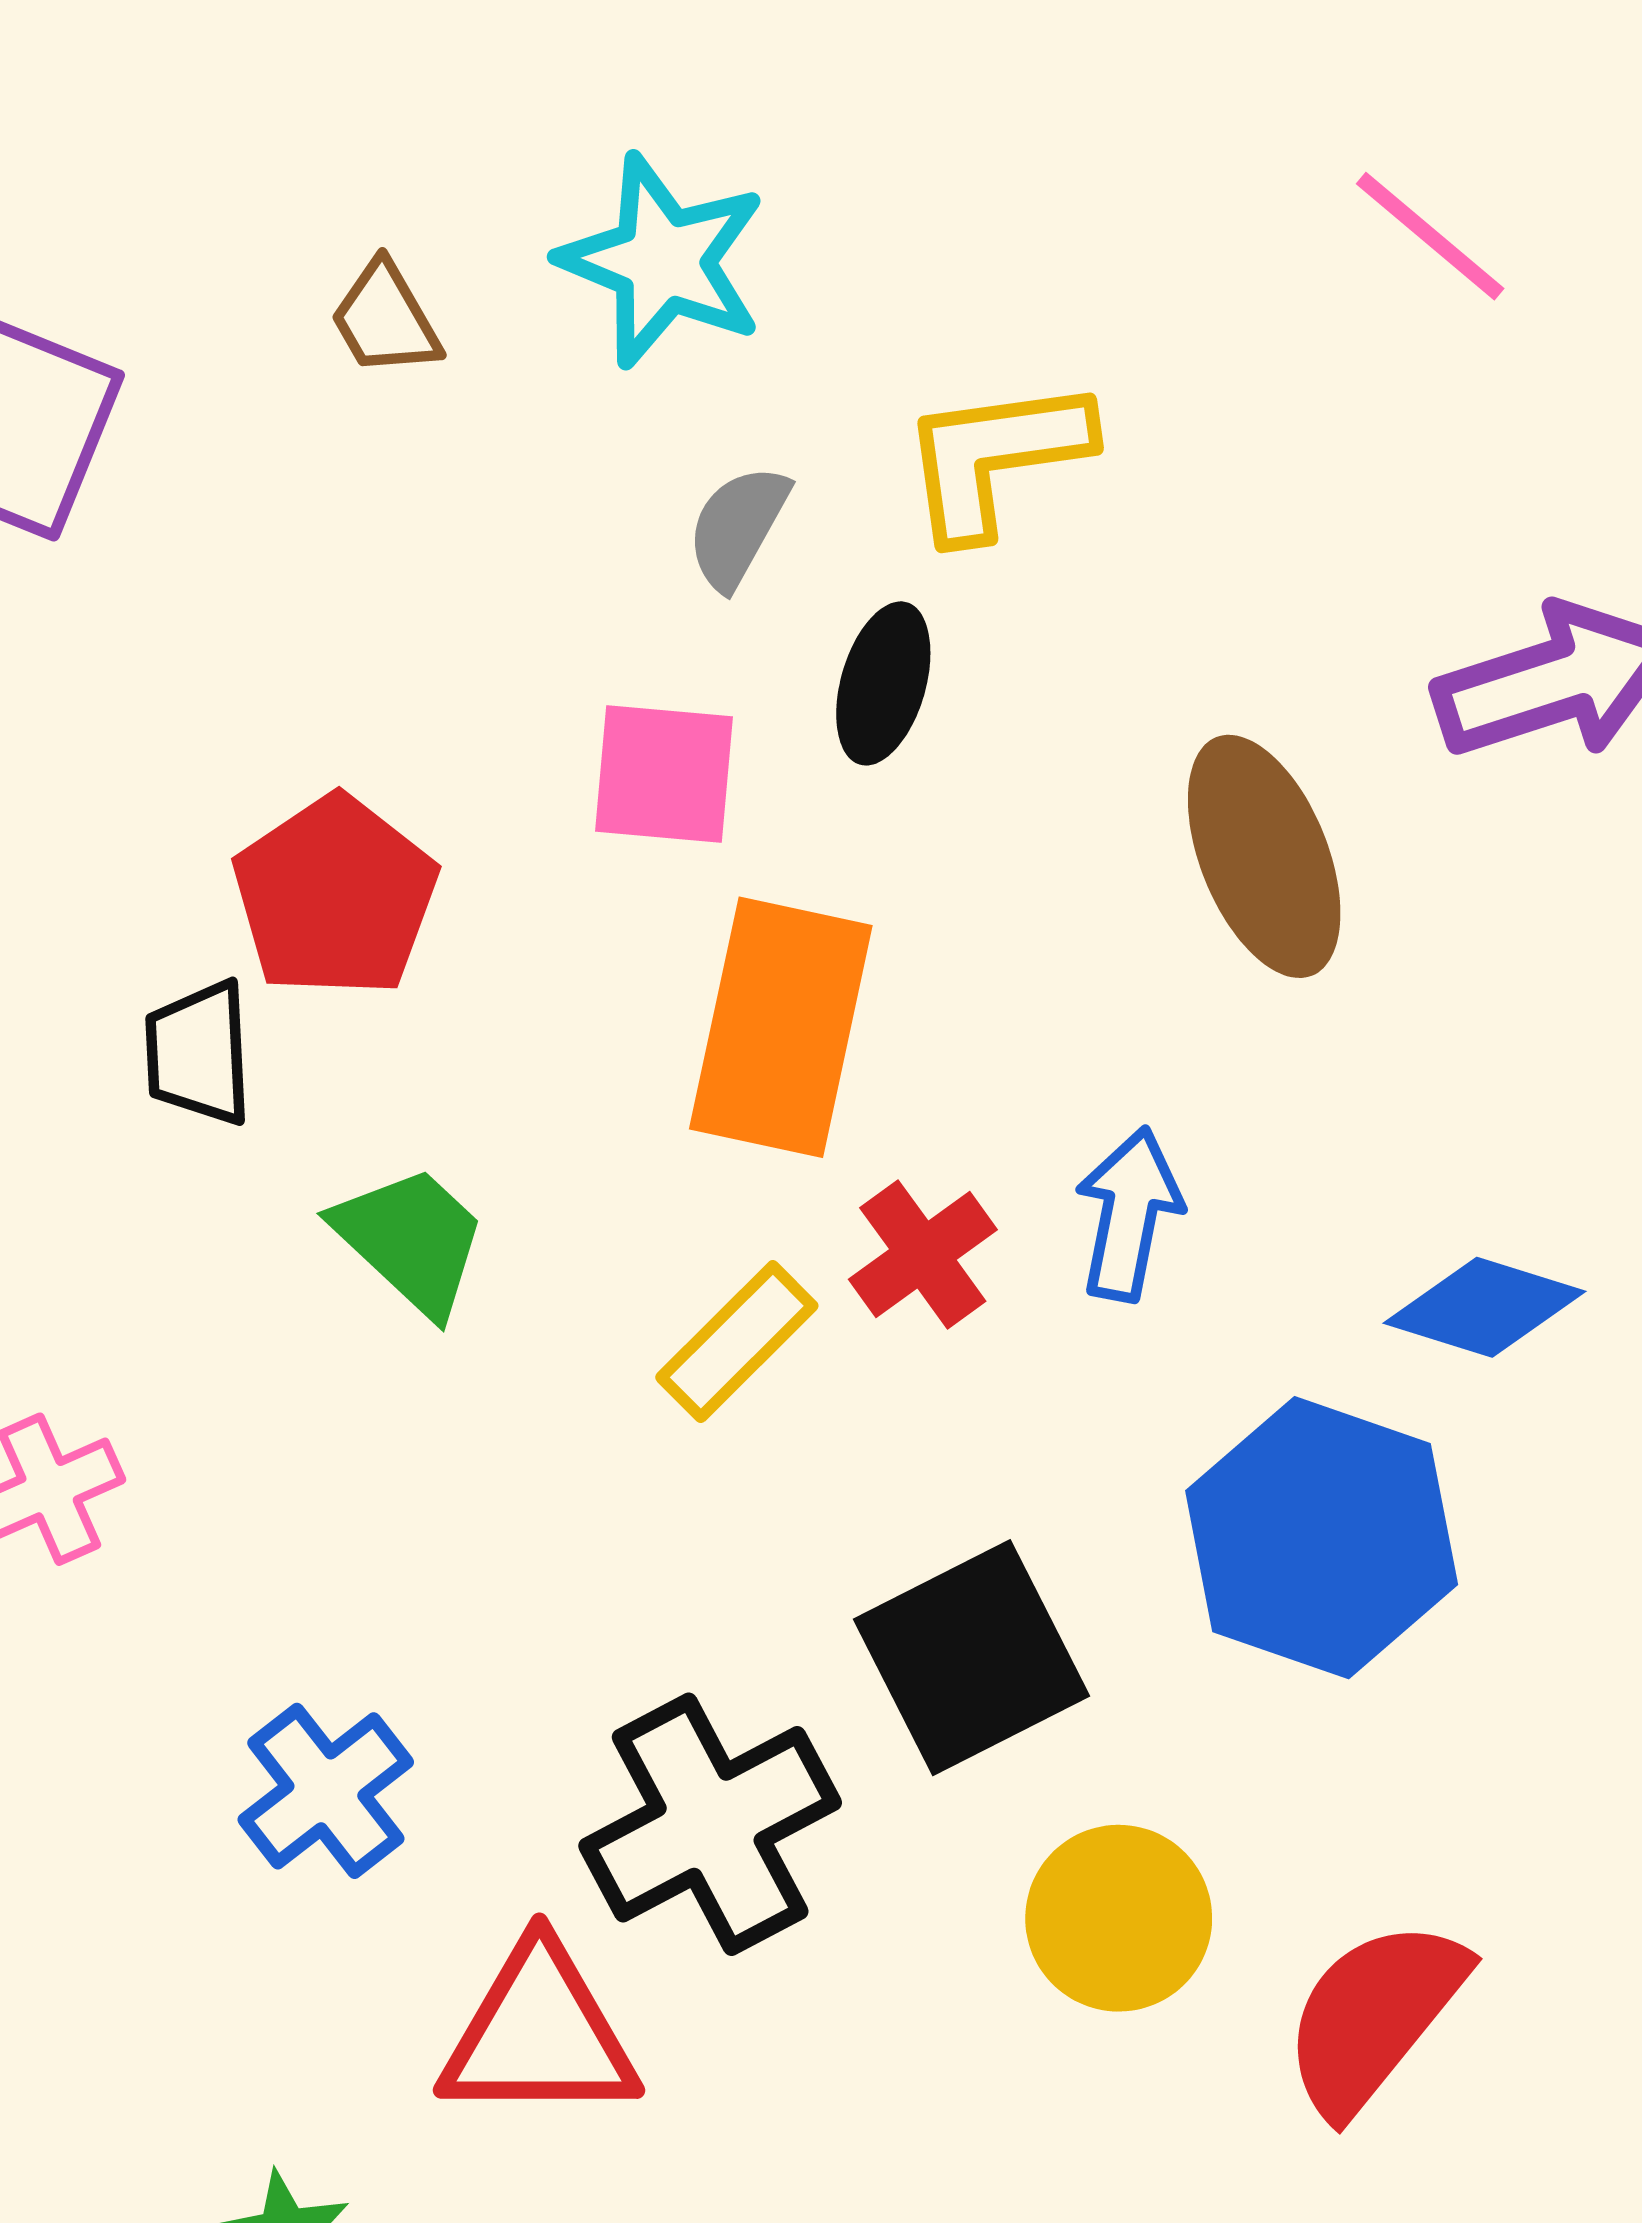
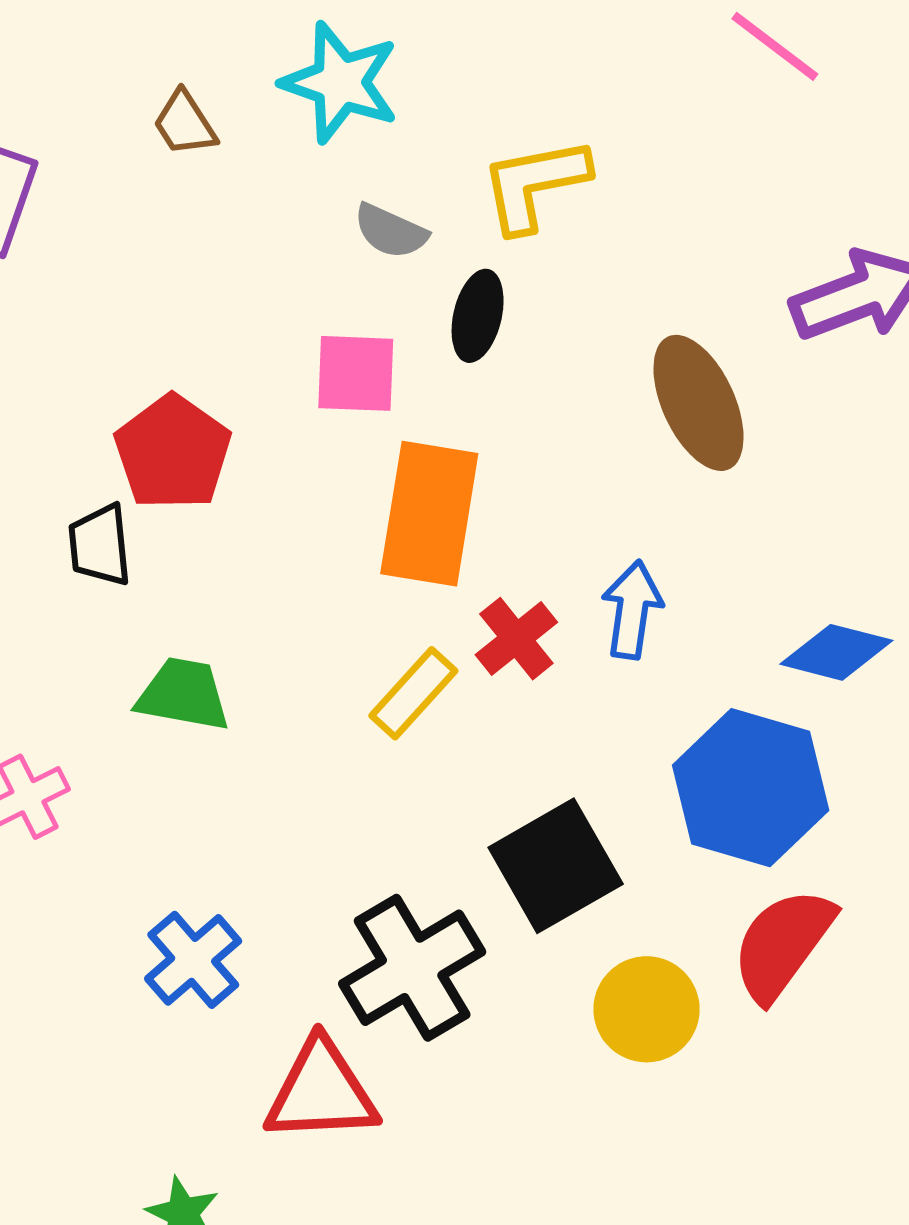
gray semicircle: (738, 527) -> (391, 231), turned -92
green trapezoid: (411, 1240) -> (183, 694), moved, turned -30
red semicircle: (1374, 2016) -> (783, 944), moved

